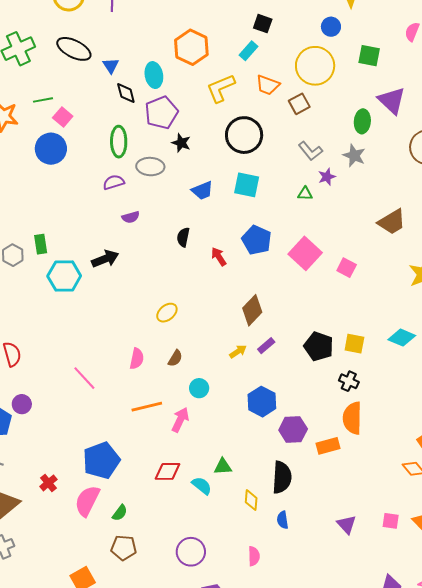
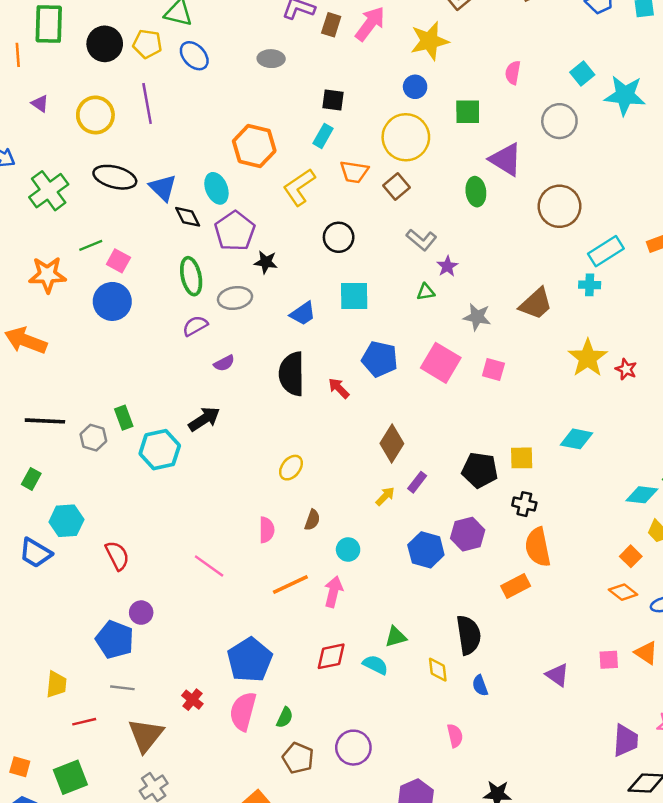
blue triangle: (111, 66) -> (163, 188), size x1.4
black circle: (244, 135) -> (339, 237), size x0.7
gray star: (354, 156) -> (477, 317), moved
black semicircle: (183, 237) -> (292, 374), size x1.8
purple hexagon: (293, 430) -> (468, 534), moved
brown pentagon: (124, 548) -> (298, 758), turned 30
purple circle: (191, 552) -> (353, 748), moved

